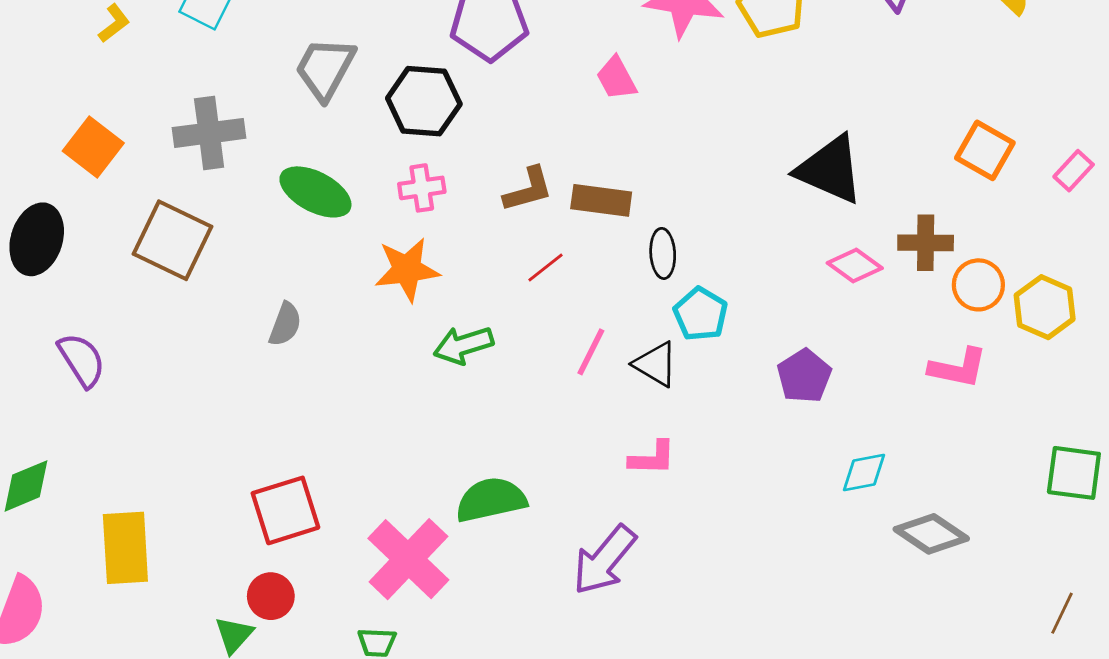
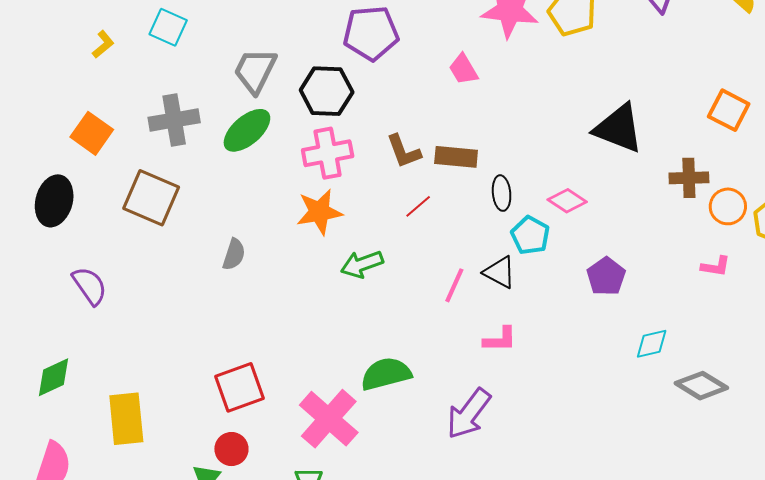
pink cross: (422, 188) -> (328, 153), size x1.5
brown L-shape: (528, 190) -> (404, 151), turned 87
green ellipse: (315, 192) -> (247, 130), moved, turned -66
pink diamond: (855, 266) -> (567, 201), moved
pink line: (591, 352) -> (454, 285), moved
pink L-shape: (958, 368) -> (716, 266), size x0.7

